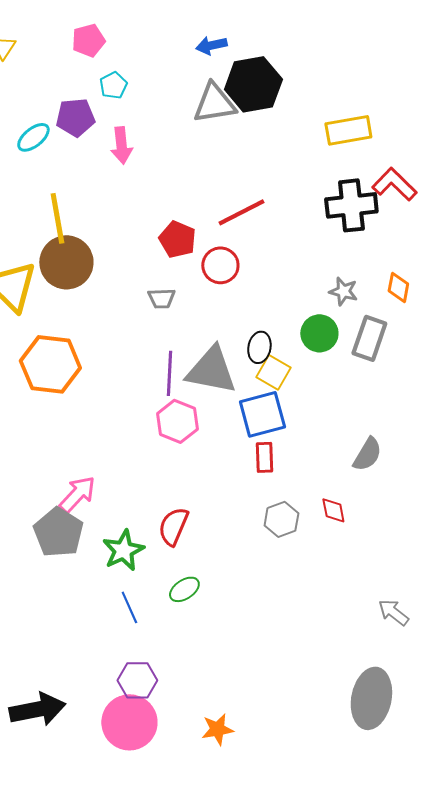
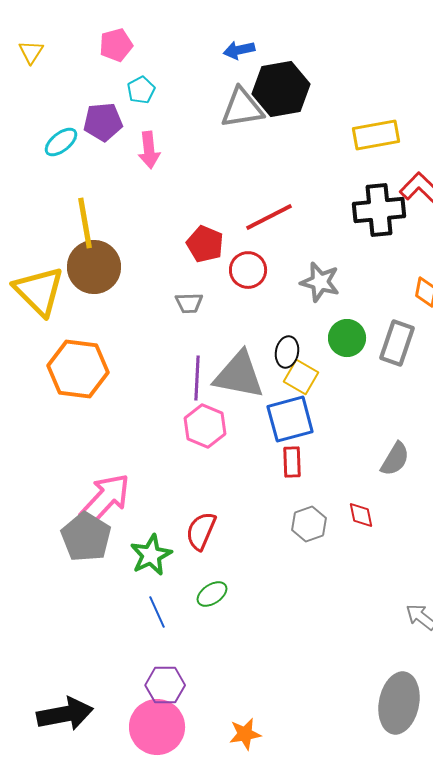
gray star: (343, 291) -> (320, 282), moved, size x1.4
pink arrow: (77, 494) -> (105, 499), size x1.4

